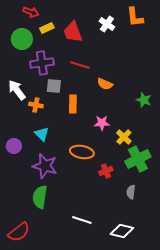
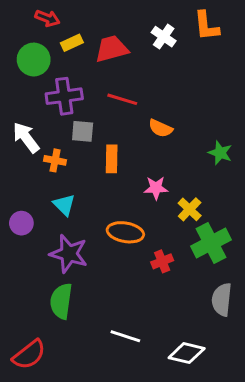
red trapezoid: (73, 32) -> (112, 49), turned 95
gray semicircle: (131, 192) -> (222, 300), moved, size x1.5

